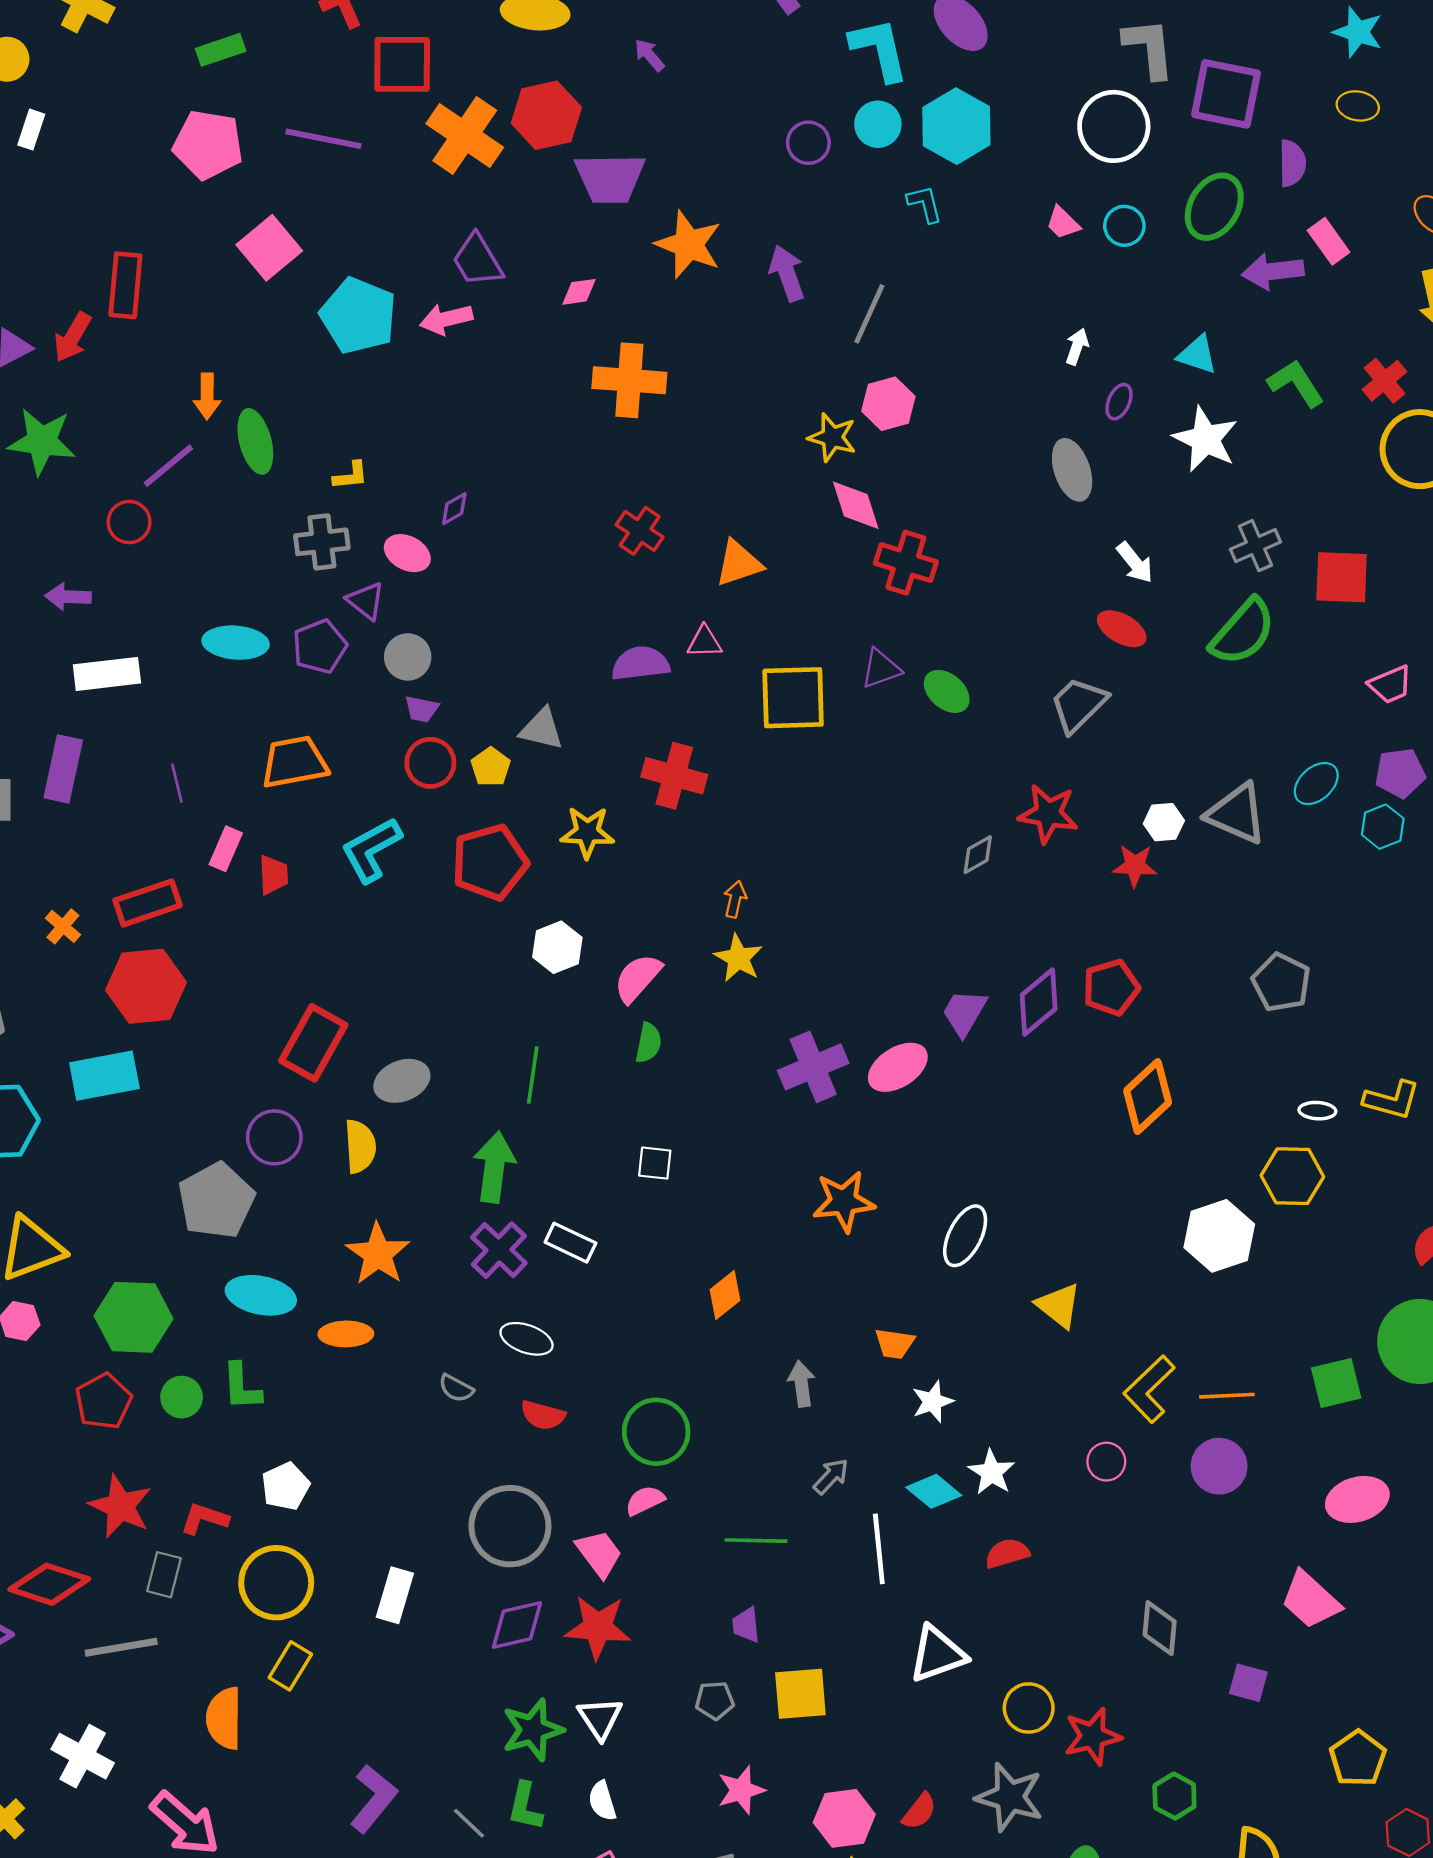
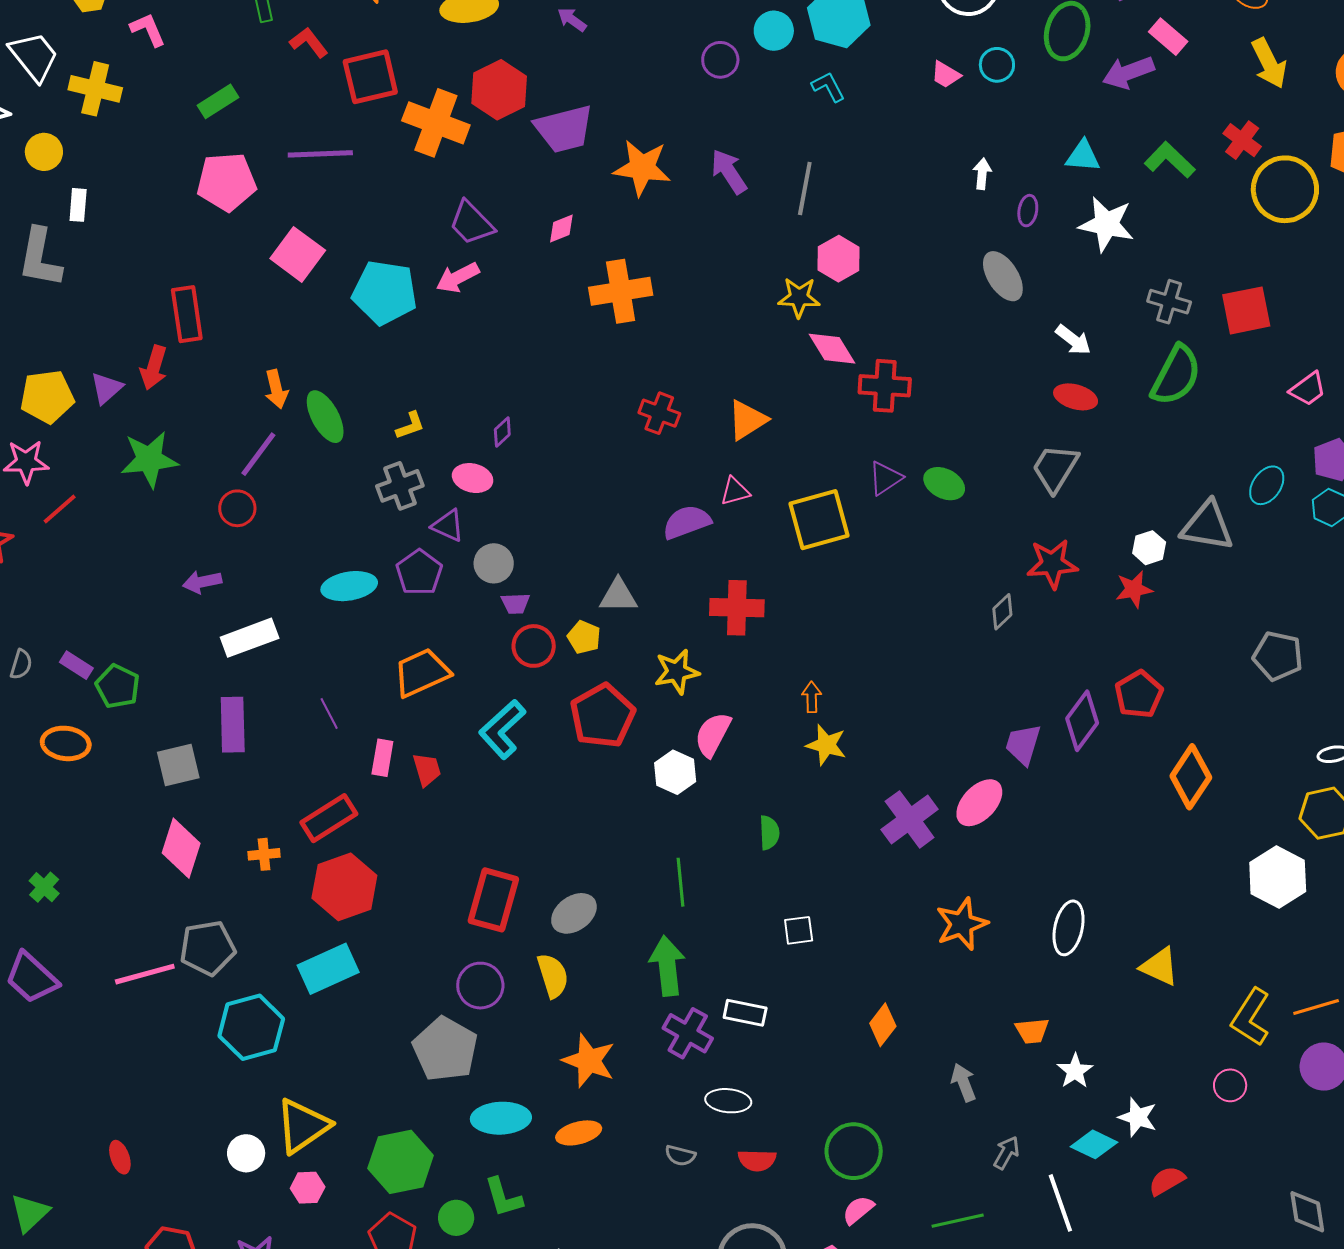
gray cross: (1255, 546) -> (1169, 302), turned -36
orange cross: (63, 926) -> (264, 854), turned -32
pink semicircle: (638, 978) -> (713, 735), moved

